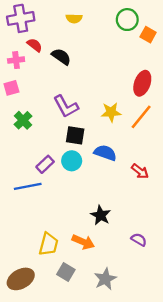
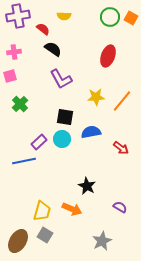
orange square: (148, 35) -> (131, 18), moved
red semicircle: (35, 45) -> (43, 29), moved
red ellipse: (142, 83) -> (108, 56), moved
purple L-shape: (66, 106) -> (61, 79), moved
blue semicircle: (105, 153) -> (91, 132), turned -30
gray square: (66, 272) -> (45, 235), moved
brown ellipse: (21, 279) -> (18, 241), turned -30
gray star: (105, 279) -> (102, 241), moved

